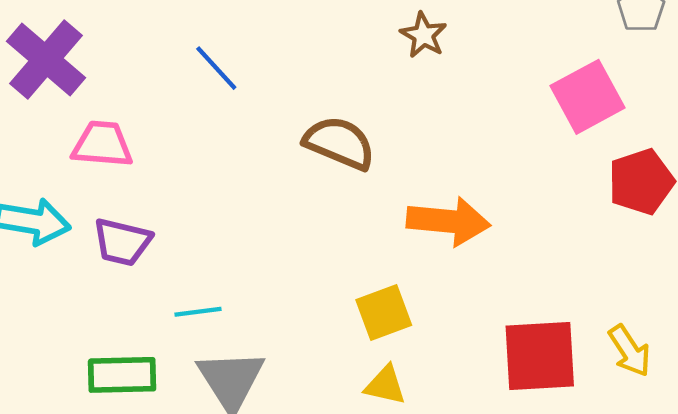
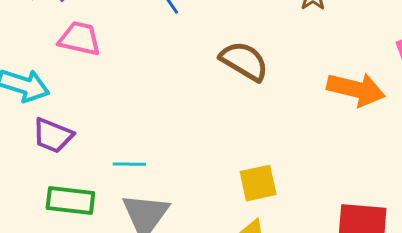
orange arrow: (448, 221) -> (356, 89), moved
purple trapezoid: (122, 242) -> (53, 135), moved

